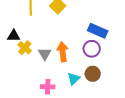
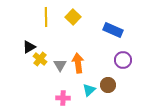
blue rectangle: (98, 31) -> (113, 30), moved
black triangle: (14, 36) -> (29, 47), turned -32
purple circle: (92, 49) -> (123, 60), moved

